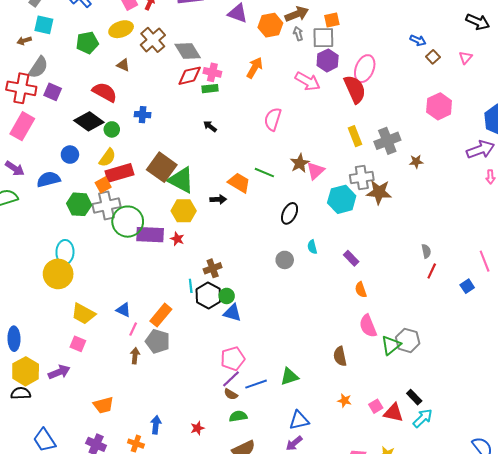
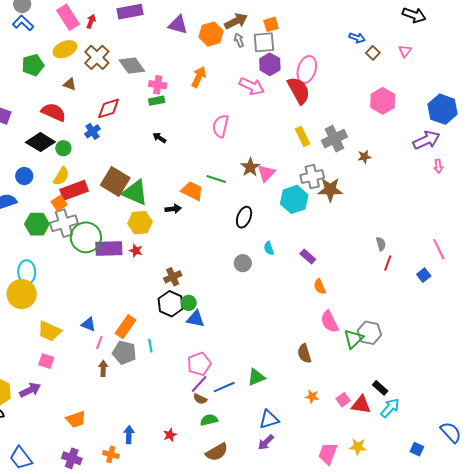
red diamond: (190, 76) -> (109, 108), moved
blue cross: (143, 115) -> (92, 131), turned -35
cyan line: (191, 286) -> (150, 346), moved

